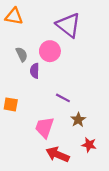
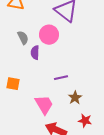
purple line: (63, 98) -> (61, 78), turned -40
pink trapezoid: (44, 127) -> (44, 105), turned 130

